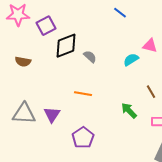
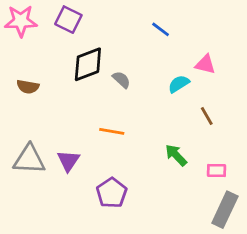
blue line: (120, 13) -> (161, 29), moved
purple square: (46, 26) -> (68, 20), moved, turned -36
brown line: (151, 92) -> (207, 116), moved

